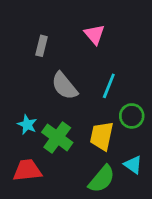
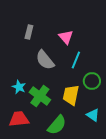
pink triangle: (94, 34) -> (66, 37), moved
green semicircle: (102, 179) -> (57, 125), moved

